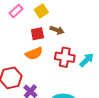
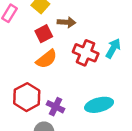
red cross: (65, 57) -> (86, 53), turned 30

